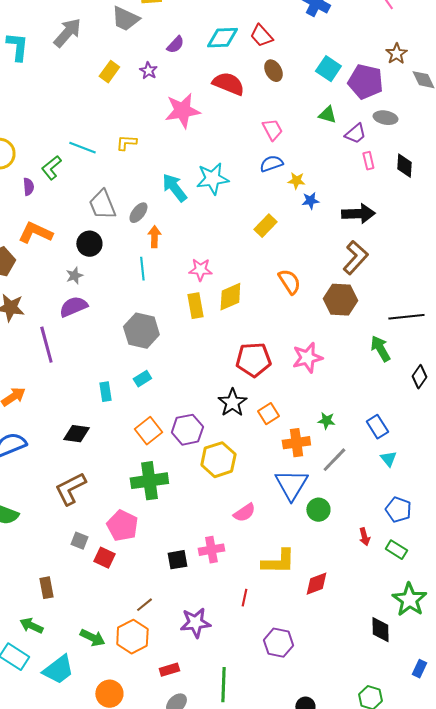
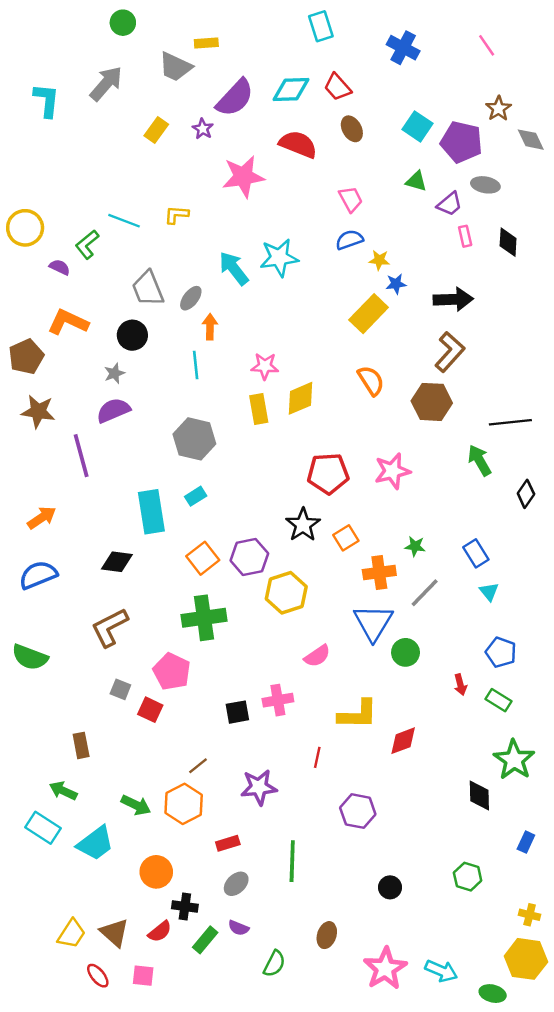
purple semicircle: (175, 45) -> (235, 98), size x1.8
purple semicircle: (28, 187) -> (60, 267), turned -60
yellow rectangle: (265, 226) -> (369, 314), moved, size x1.4
cyan rectangle: (105, 392) -> (151, 512), size x1.8

